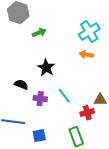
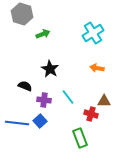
orange arrow: (86, 55) -> (97, 68), moved
red cross: (87, 113) -> (91, 114), turned 32
blue square: (39, 136) -> (40, 121), moved, turned -32

